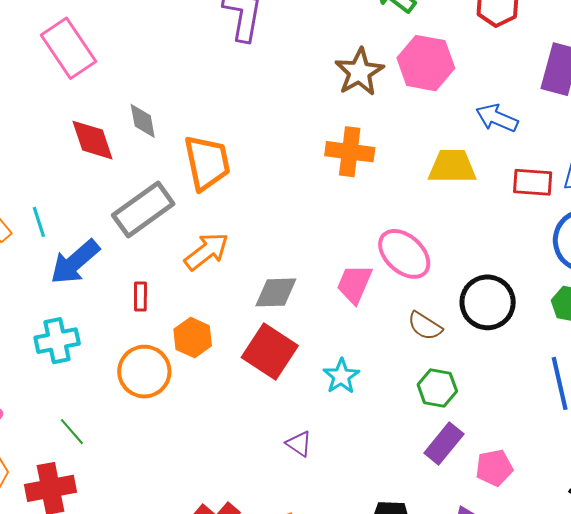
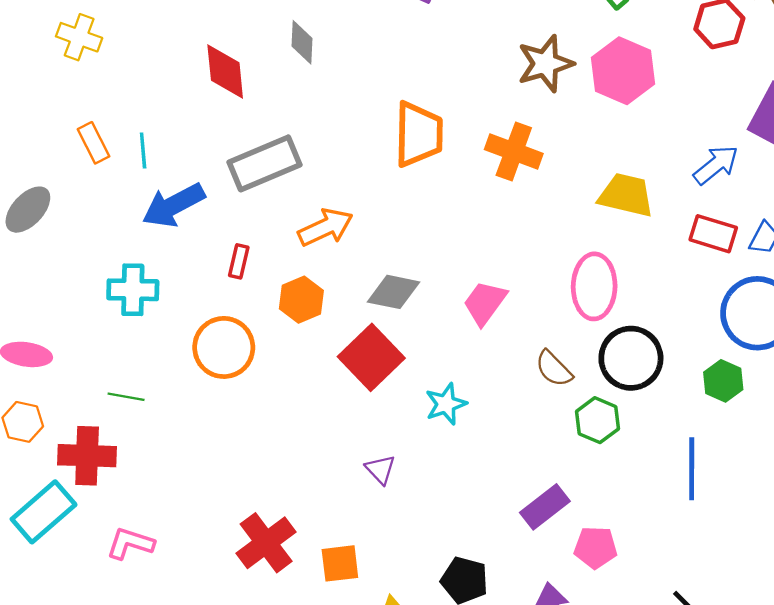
blue arrow: (497, 118) -> (716, 165), moved, turned 105
gray diamond: (143, 121) -> (302, 42), moved
orange trapezoid: (207, 163) -> (419, 134), moved
pink ellipse: (404, 254) -> (594, 286), moved, turned 36
orange hexagon: (193, 338) -> (301, 300), moved
green hexagon: (437, 388) -> (597, 420), moved
green line: (72, 432) -> (126, 397), turned -52

